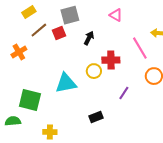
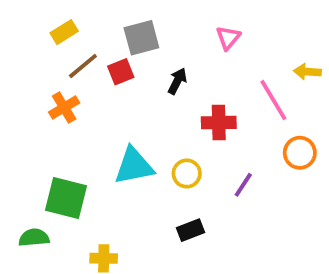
pink triangle: (116, 15) -> (228, 38), turned 40
orange cross: (19, 52) -> (64, 107), moved
yellow circle: (94, 71) -> (187, 173), moved

